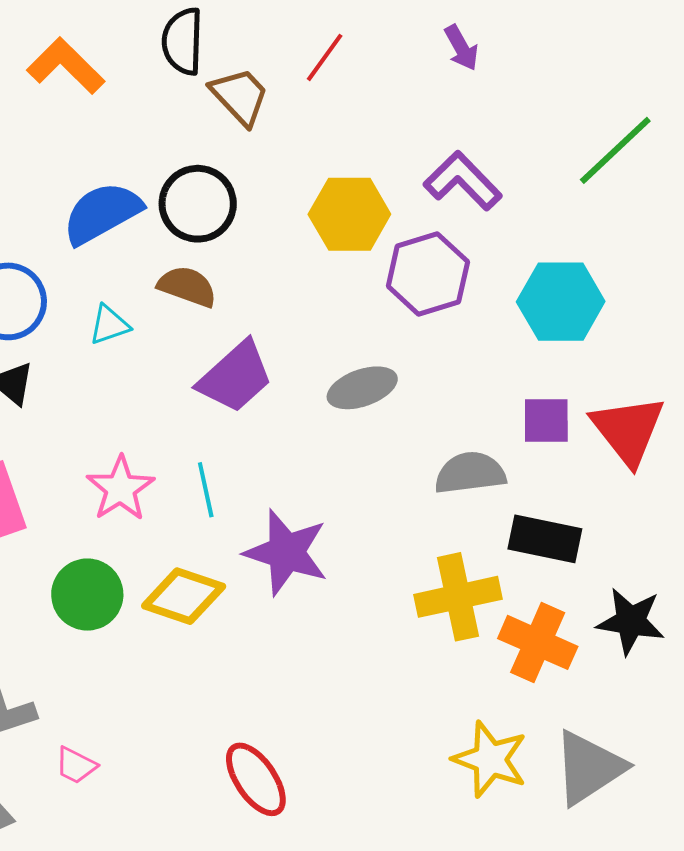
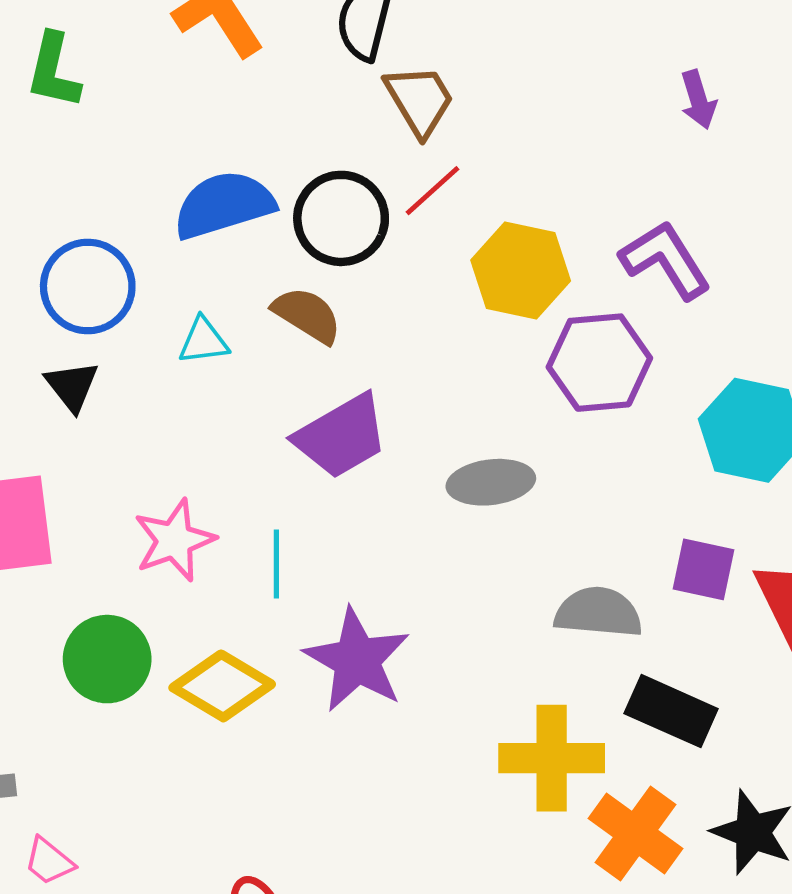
red line: (325, 57) -> (433, 191), moved

